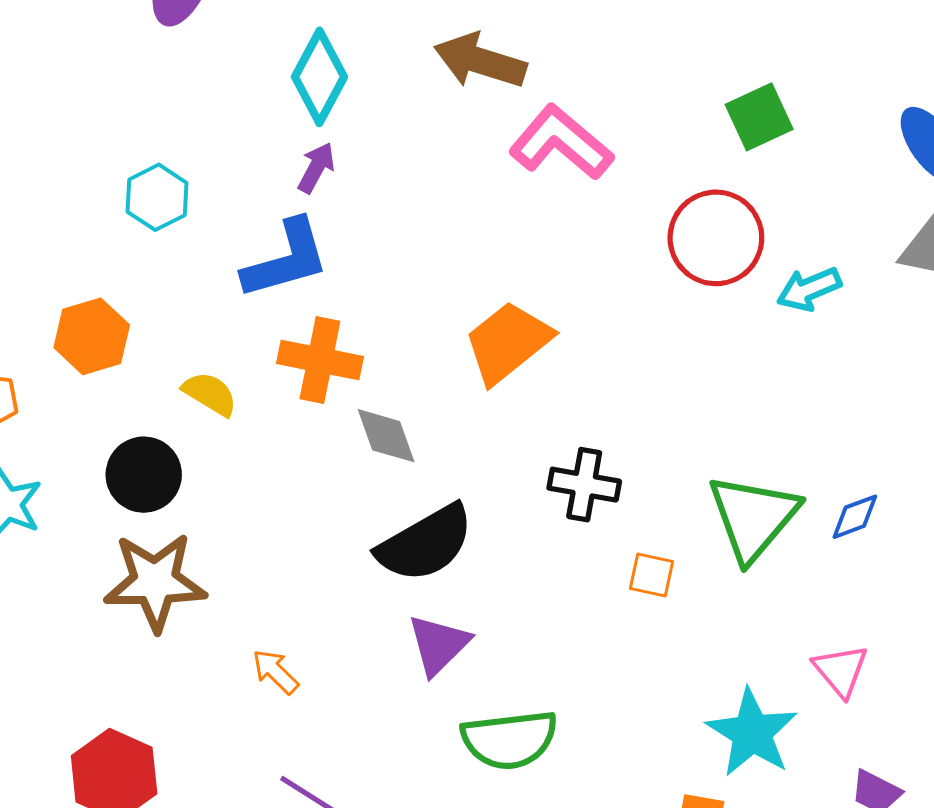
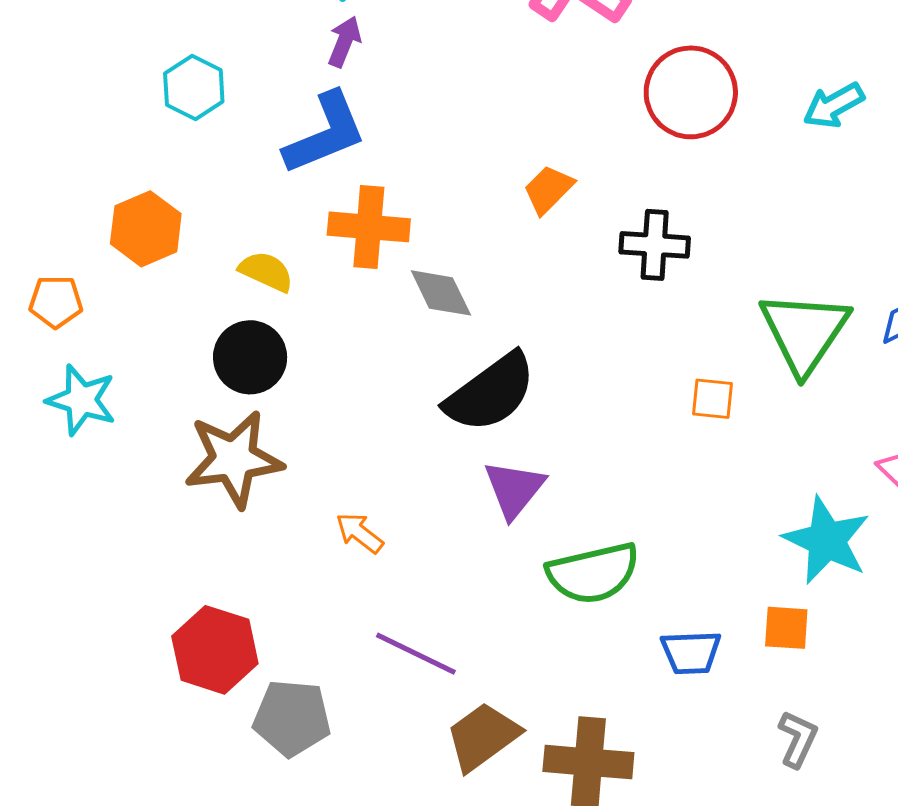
red circle: (716, 238) -> (691, 92), moved
orange trapezoid: (508, 342) -> (548, 189), size x0.6
black circle: (144, 475) -> (250, 357), moved
black cross: (584, 485) -> (655, 245), moved

